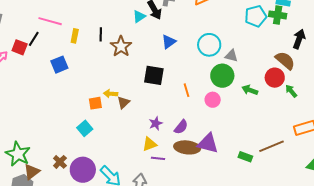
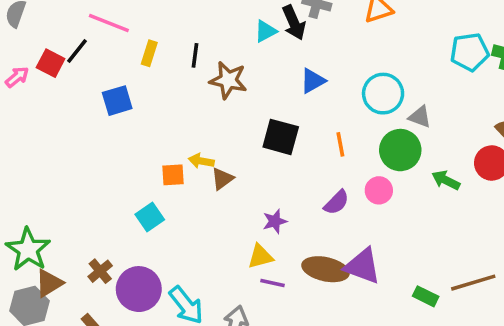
brown star: (121, 46) -> (228, 80), turned -30
orange line: (187, 90) -> (340, 144), moved
purple semicircle: (181, 127) -> (337, 202), moved

